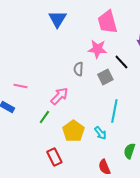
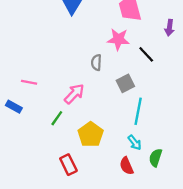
gray square: (105, 77) -> (125, 83), moved
cyan arrow: (100, 133) -> (135, 143), moved
red semicircle: (104, 167) -> (126, 166), moved

